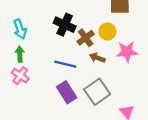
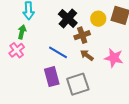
yellow circle: (107, 32) -> (98, 19), moved

